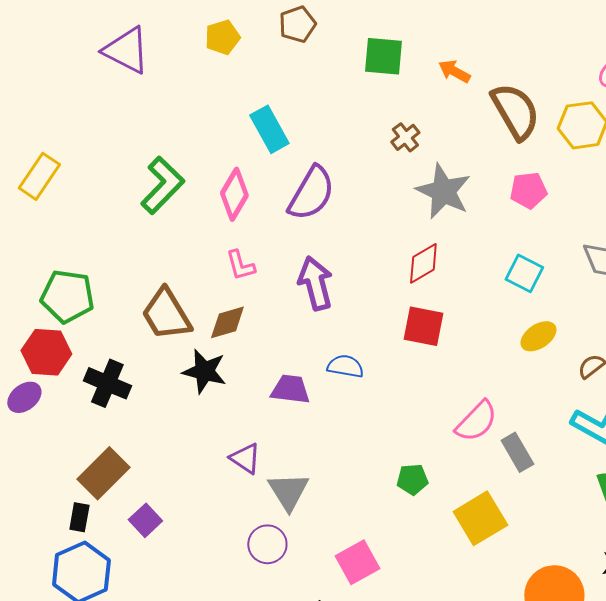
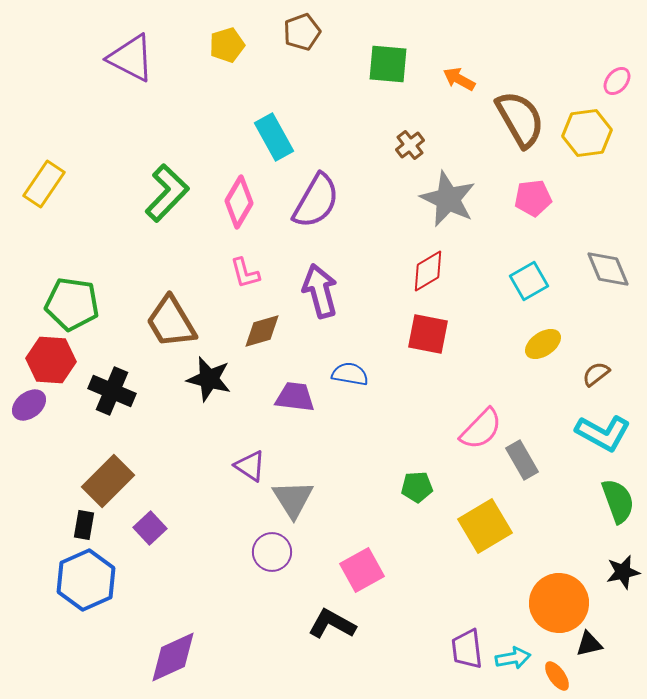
cyan square: (524, 273) -> (529, 281), turned 33
brown diamond: (227, 322) -> (262, 331), moved

